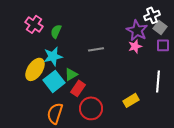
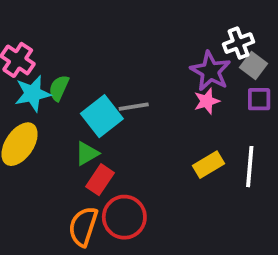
green semicircle: (56, 31) -> (59, 88), moved
cyan star: (53, 56) -> (33, 94), moved
cyan square: (54, 81) -> (102, 116), moved
yellow rectangle: (131, 100) -> (209, 165), moved
orange semicircle: (55, 113) -> (83, 226), moved

